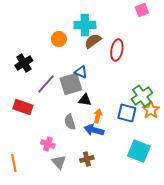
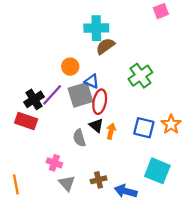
orange circle: (59, 39) -> (70, 67), moved
red ellipse: (117, 50) -> (100, 102), moved
black cross: (24, 63) -> (34, 99), moved
green cross: (142, 96) -> (140, 76), moved
black triangle: (85, 100) -> (96, 125), moved, turned 32
blue arrow: (94, 130) -> (126, 191), moved

